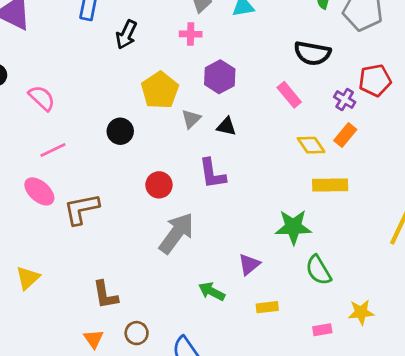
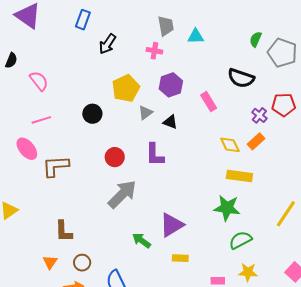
pink rectangle: (289, 95) -> (209, 102), moved
green star: (293, 227) -> (227, 208), moved
purple triangle: (249, 264) -> (172, 225), size x1.5
green semicircle: (318, 270) -> (240, 240), moved, turned 85

